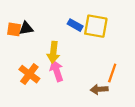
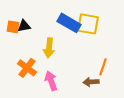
blue rectangle: (75, 25) -> (69, 23), size x1.6
pink arrow: (57, 71) -> (51, 81), moved

